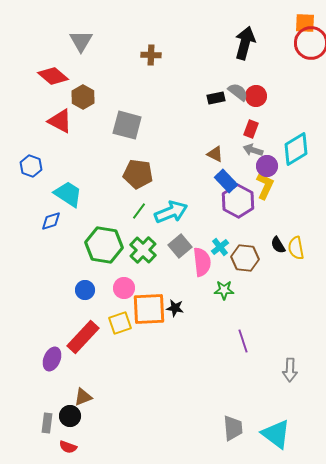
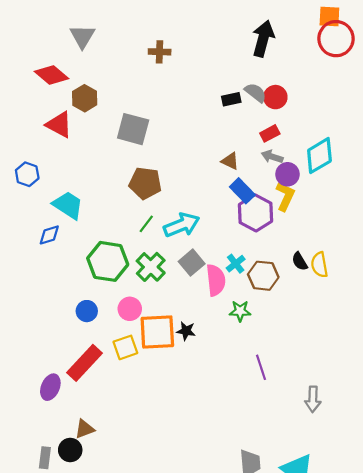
red rectangle: (251, 129) -> (270, 133), turned 42

